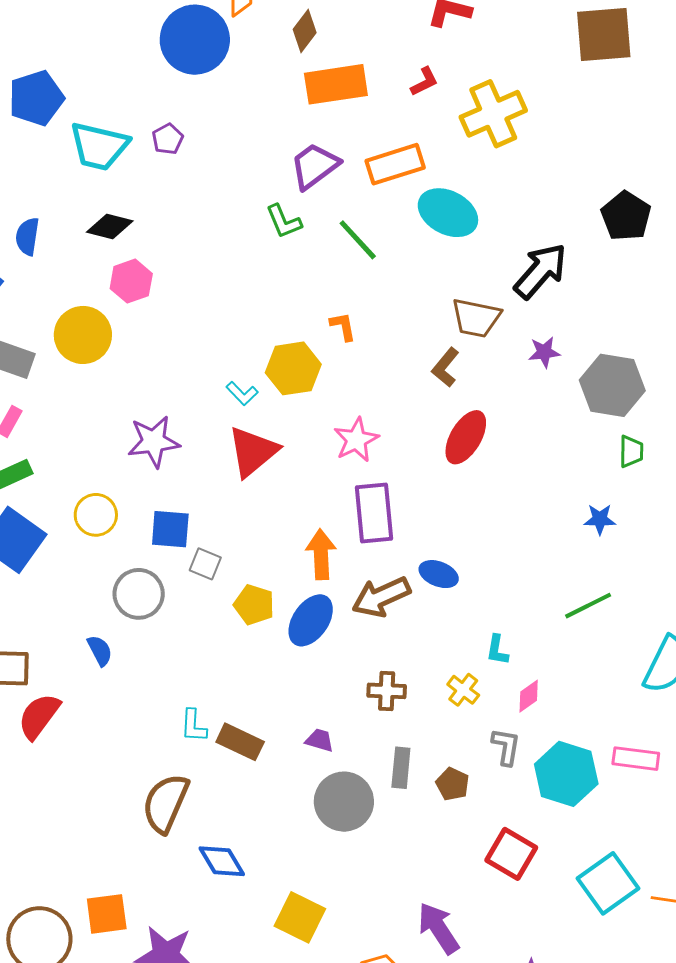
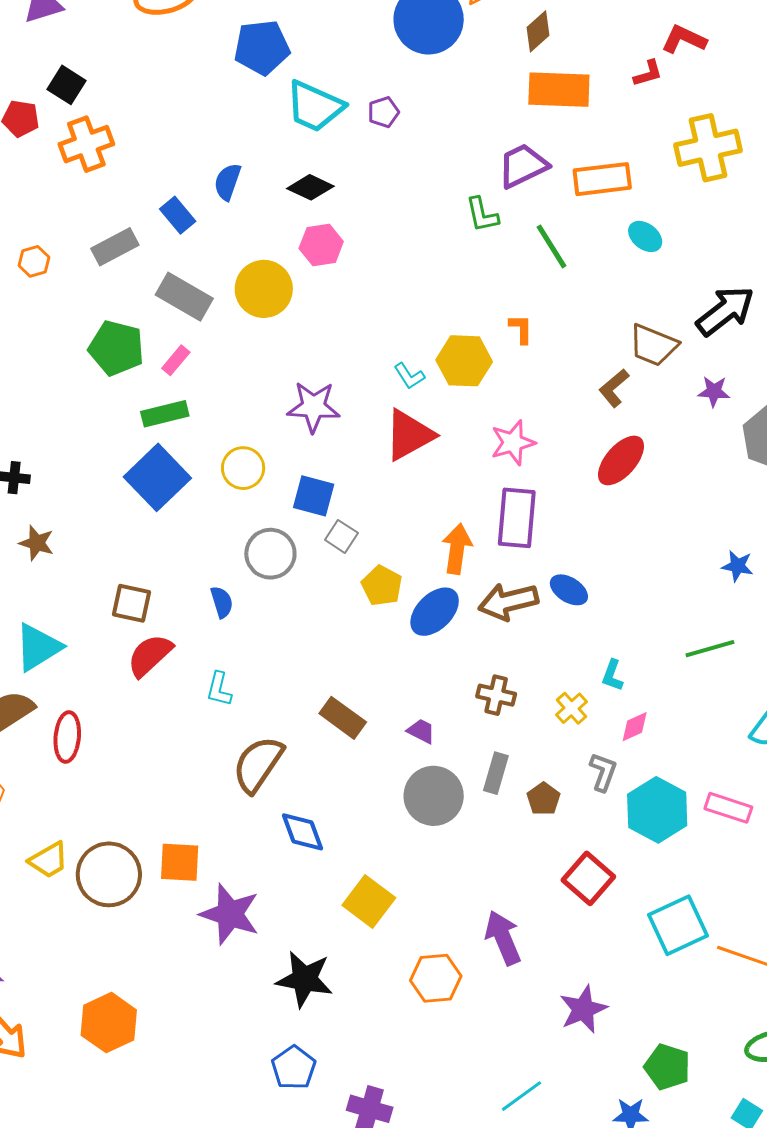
red L-shape: (424, 82) -> (648, 73), moved
cyan ellipse: (448, 213) -> (645, 236), size x0.6
cyan L-shape: (194, 726) -> (219, 689), moved

